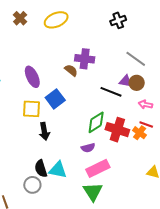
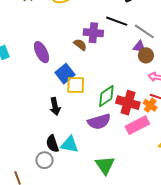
purple triangle: (126, 81) -> (139, 47), moved
black line: (111, 92) -> (117, 21), moved
yellow square: (32, 109) -> (76, 85), moved
purple semicircle: (88, 148) -> (99, 122), size x1.6
pink rectangle: (98, 168) -> (137, 125), moved

